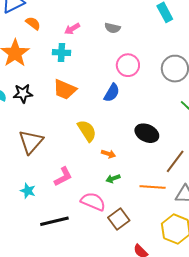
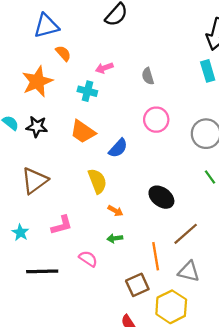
gray semicircle: (112, 28) -> (148, 76), turned 49
blue semicircle: (112, 93) -> (118, 148), moved
orange line: (153, 187) -> (156, 256), turned 65
pink semicircle: (93, 202) -> (88, 259), size x0.7
brown square: (119, 219) -> (137, 285), moved

